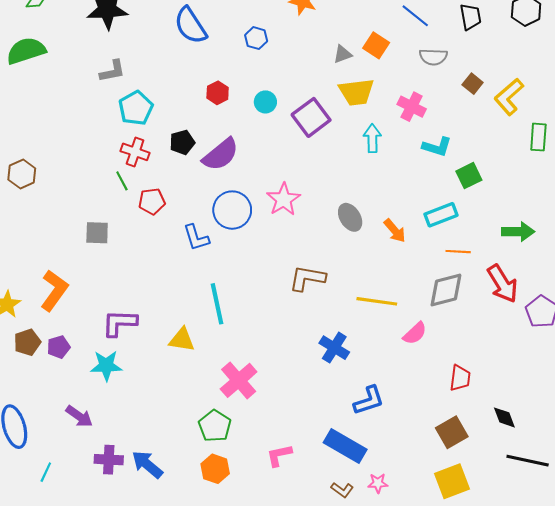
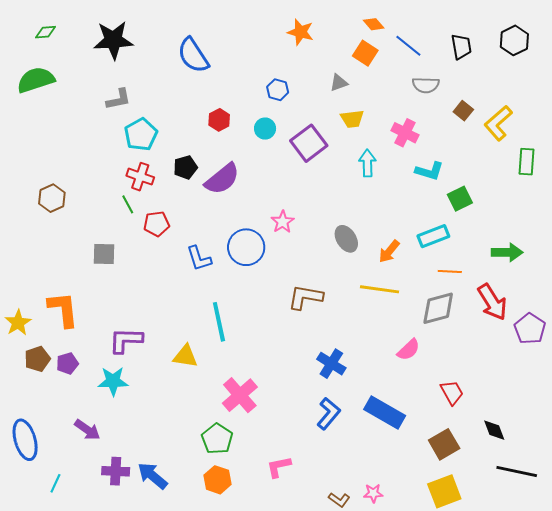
blue hexagon: (256, 38) -> (278, 90), moved
orange square: (376, 45) -> (365, 53), moved
yellow trapezoid: (356, 92) -> (352, 119), size x0.7
brown hexagon: (22, 174) -> (52, 198), moved
pink star: (284, 199) -> (283, 222), size x0.7
blue circle: (232, 210) -> (246, 247), moved
orange arrow: (395, 231) -> (389, 251), turned 80
orange L-shape: (54, 290) -> (63, 309), turned -42
yellow line: (377, 301) -> (380, 289), moved
red trapezoid: (460, 378) -> (452, 392), turned -36
blue L-shape: (369, 400) -> (329, 414), moved, turned -32
blue rectangle: (345, 446) -> (385, 412), moved

